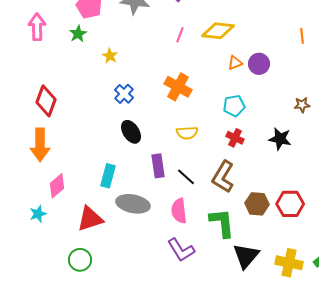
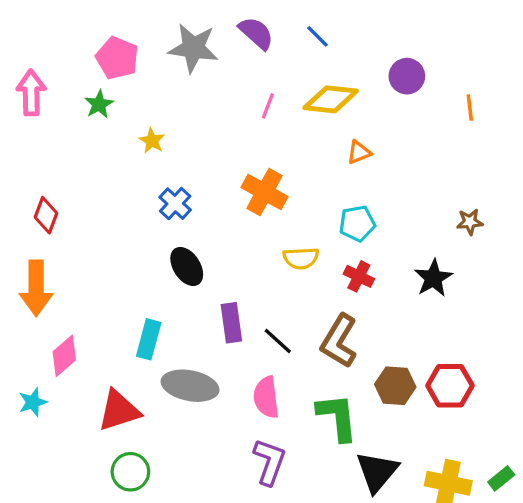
purple circle: (259, 64) -> (407, 76), moved
red diamond: (46, 101) -> (46, 215), size x0.7
yellow semicircle: (187, 133) -> (301, 258), moved
black star: (280, 139) -> (433, 278), turned 30
purple L-shape: (181, 250) -> (269, 462), turned -128
green circle: (80, 260) -> (130, 472), moved

